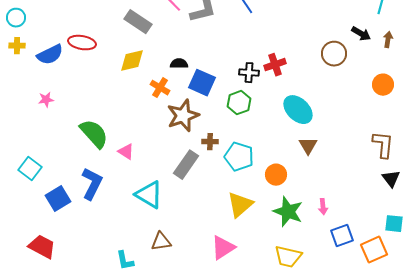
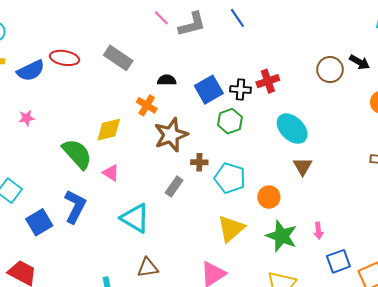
gray rectangle: (138, 22) -> (118, 58), moved
black arrow: (361, 34) -> (360, 62), moved
yellow diamond: (132, 61) -> (109, 130), moved
blue square: (202, 83) -> (209, 90), moved, turned 36
gray rectangle: (186, 165) -> (174, 186), size x0.7

